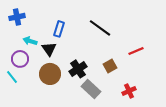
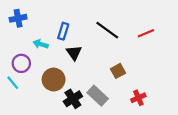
cyan arrow: (30, 41) -> (41, 44), moved
black triangle: (49, 49) -> (74, 53), moved
red line: (136, 51) -> (146, 33), moved
black cross: (78, 69) -> (73, 99), moved

